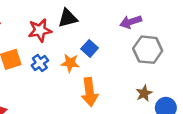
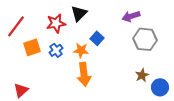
black triangle: (68, 18) -> (79, 13), turned -30
orange arrow: (90, 92) -> (84, 74), moved

